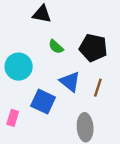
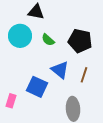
cyan circle: (19, 67) -> (20, 36), moved

